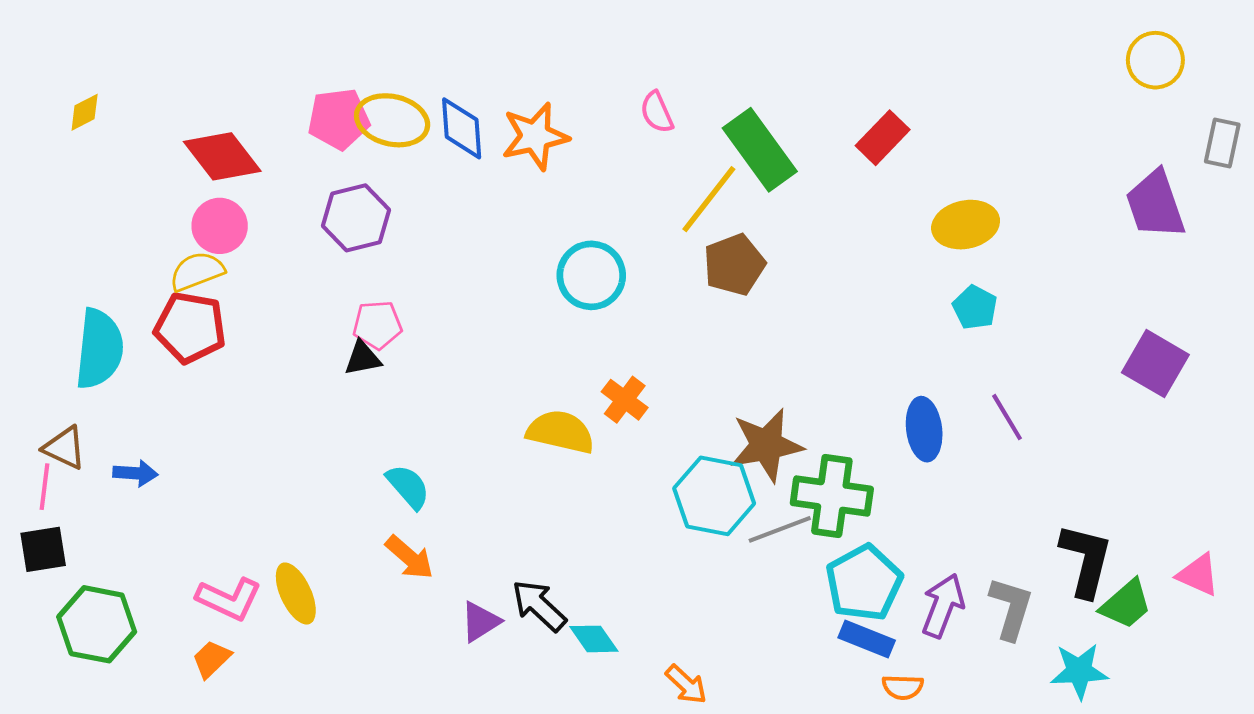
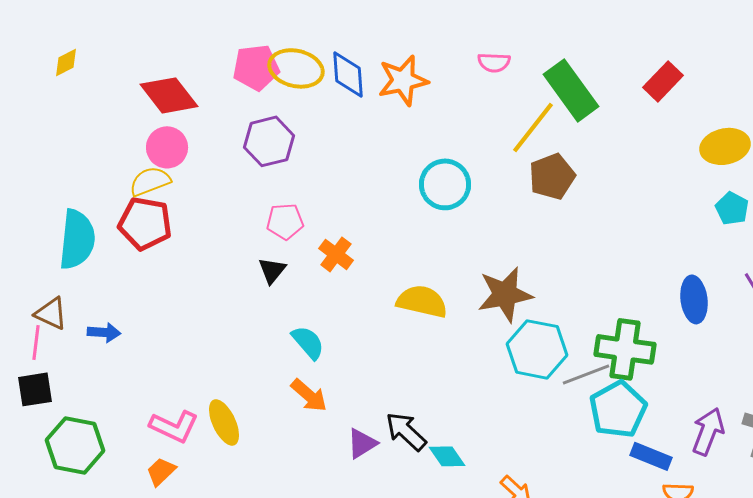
pink semicircle: (657, 112) -> (494, 62), turned -64
black triangle: (363, 358) -> (272, 270), moved, turned -40
orange cross: (625, 400) -> (336, 254), moved
brown star: (766, 445) -> (505, 294), moved
cyan pentagon: (864, 583) -> (618, 409), moved

